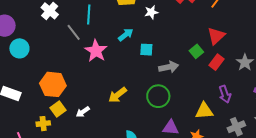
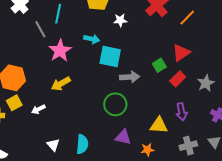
cyan arrow: (126, 35) -> (92, 39), turned 42
cyan square: (146, 50) -> (110, 56), size x1.6
yellow arrow: (118, 95) -> (61, 84), moved

